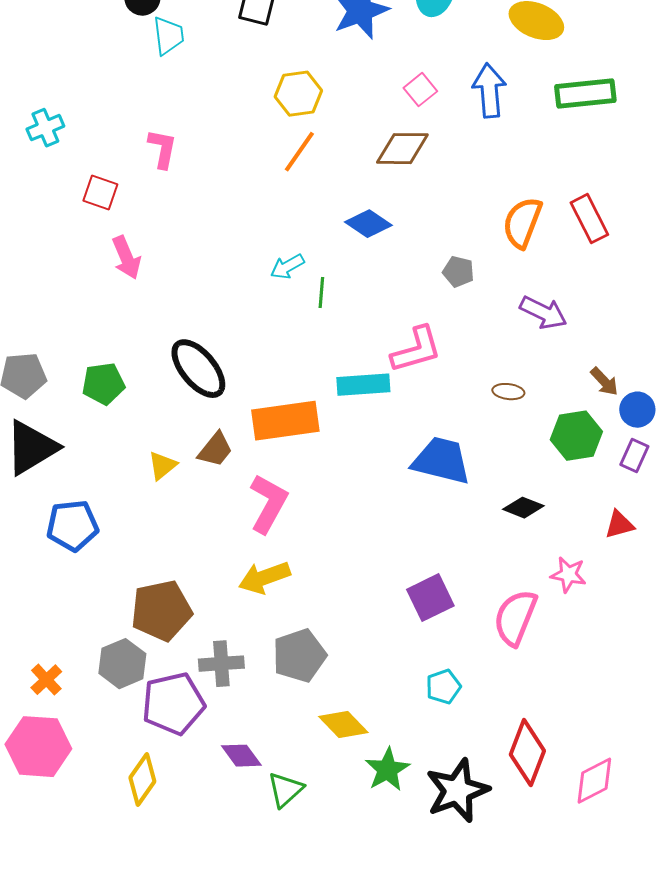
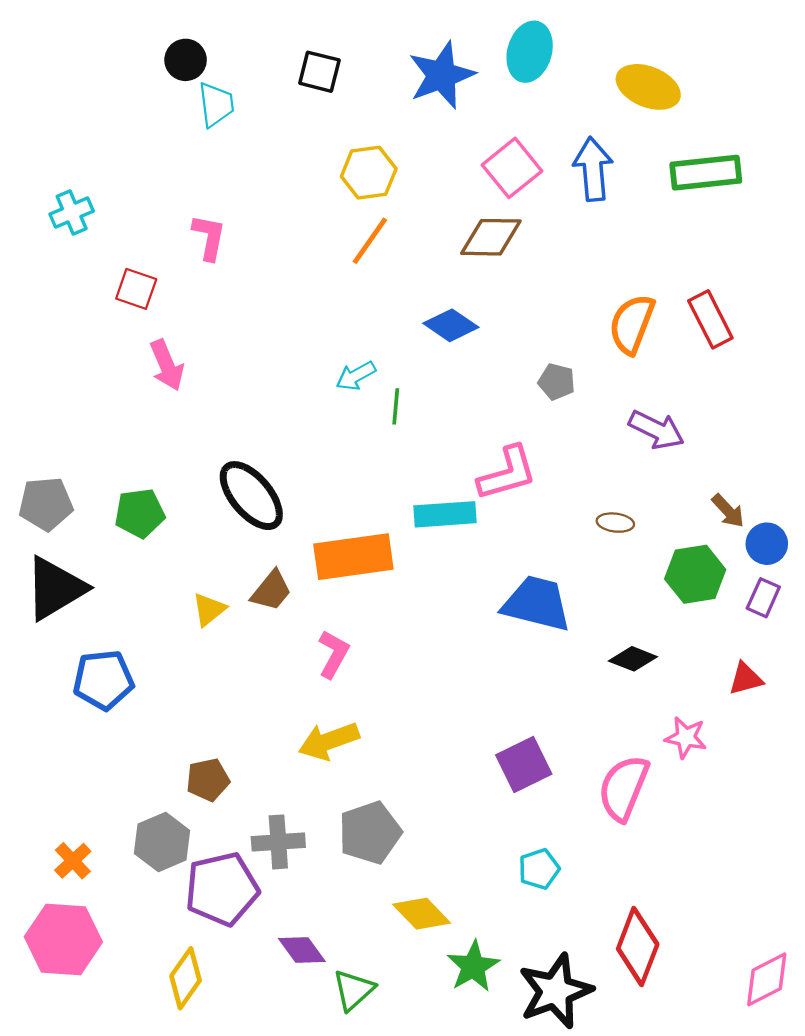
pink square: (420, 90) -> (512, 168), size x1.5
pink L-shape: (268, 504) -> (333, 654), size x0.7
brown pentagon: (161, 611) -> (208, 780), size x0.6
pink diamond: (594, 781) -> (767, 979), moved

